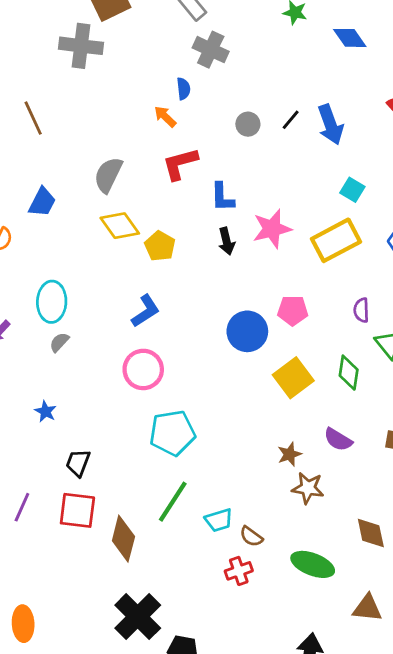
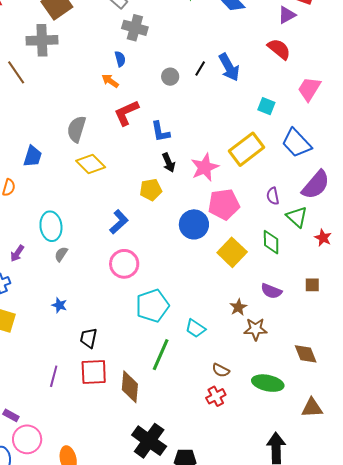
brown line: (33, 118) -> (16, 72), moved
cyan square: (352, 190) -> (266, 106), moved
pink star: (272, 229) -> (205, 167), moved
yellow pentagon: (160, 246) -> (151, 190), moved, turned -30
pink pentagon: (293, 310) -> (224, 204), size x1.4
cyan trapezoid: (219, 520) -> (195, 328), moved, turned 60

